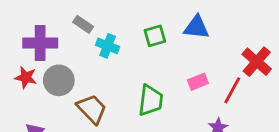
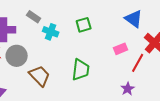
blue triangle: (196, 27) -> (134, 19), moved, turned 30
pink rectangle: (198, 82) -> (121, 49), moved

